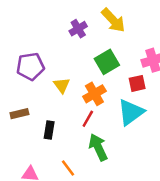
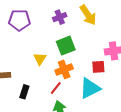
green square: (107, 62) -> (66, 46), moved
purple pentagon: (30, 66) -> (19, 20), moved

